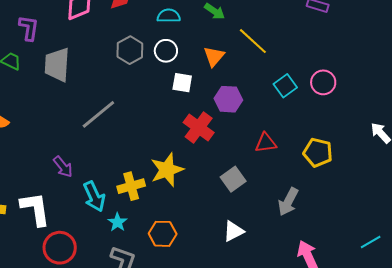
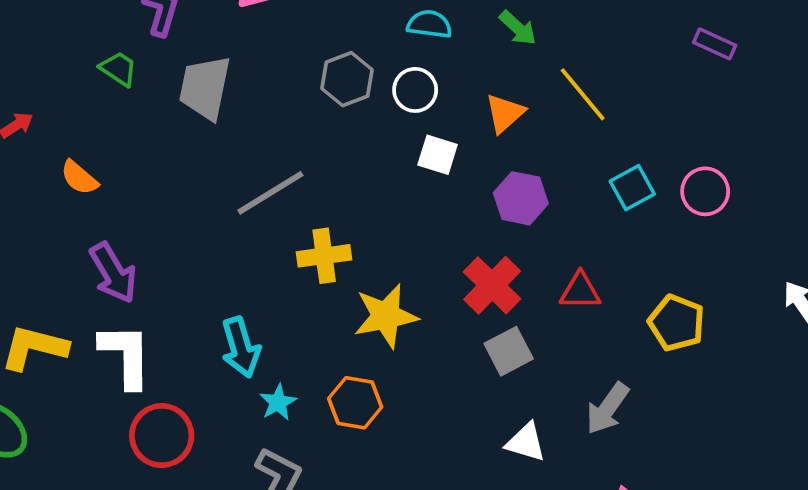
red cross: (199, 127) -> (492, 285), moved
purple arrow: (63, 167) -> (113, 273), moved, size x1.4
yellow cross: (131, 186) -> (324, 256), moved
white triangle: (234, 231) -> (526, 442), moved, turned 35
orange hexagon: (163, 234) -> (355, 403), moved

